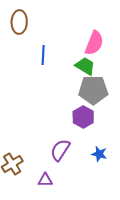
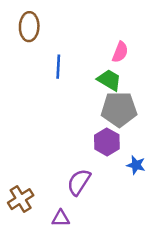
pink semicircle: (94, 43) -> (120, 52), size x0.7
blue star: (99, 154) -> (136, 165), moved

